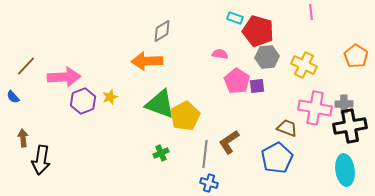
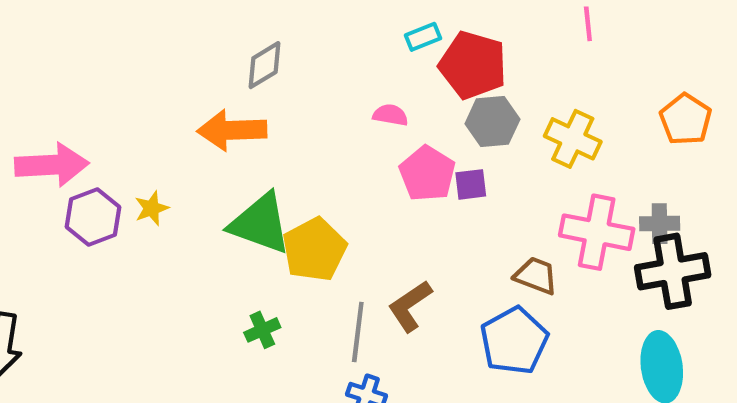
cyan rectangle: (235, 18) -> (423, 37), turned -42

